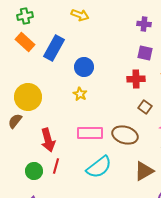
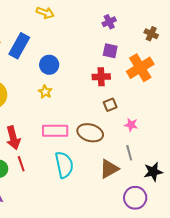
purple cross: (144, 24) -> (109, 22), turned -32
brown square: (145, 107) -> (110, 105), turned 32
red line: (56, 166) -> (21, 164), turned -35
cyan semicircle: (99, 167) -> (64, 165), turned -64

